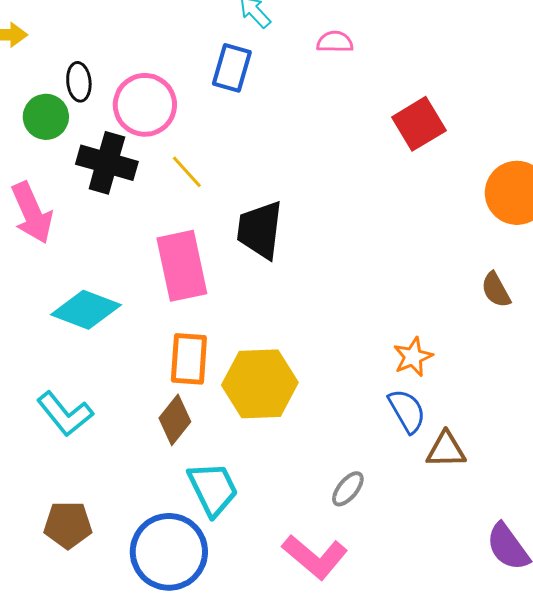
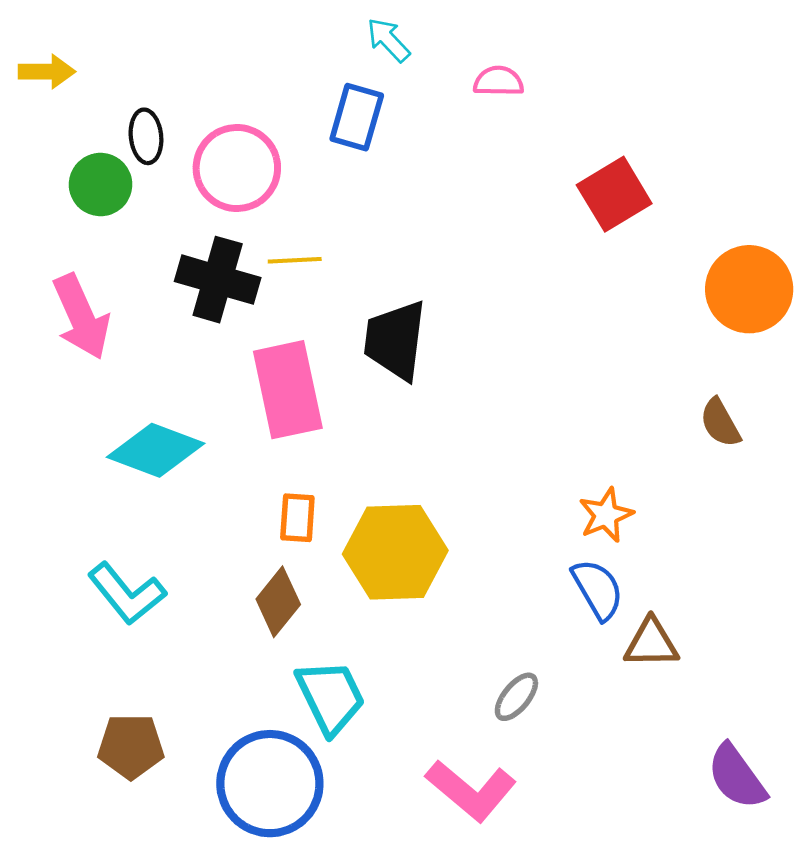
black cross: (107, 163) -> (218, 280), moved
yellow line: (187, 172) -> (295, 260), turned -51
orange rectangle: (189, 359) -> (297, 518), size x0.7

